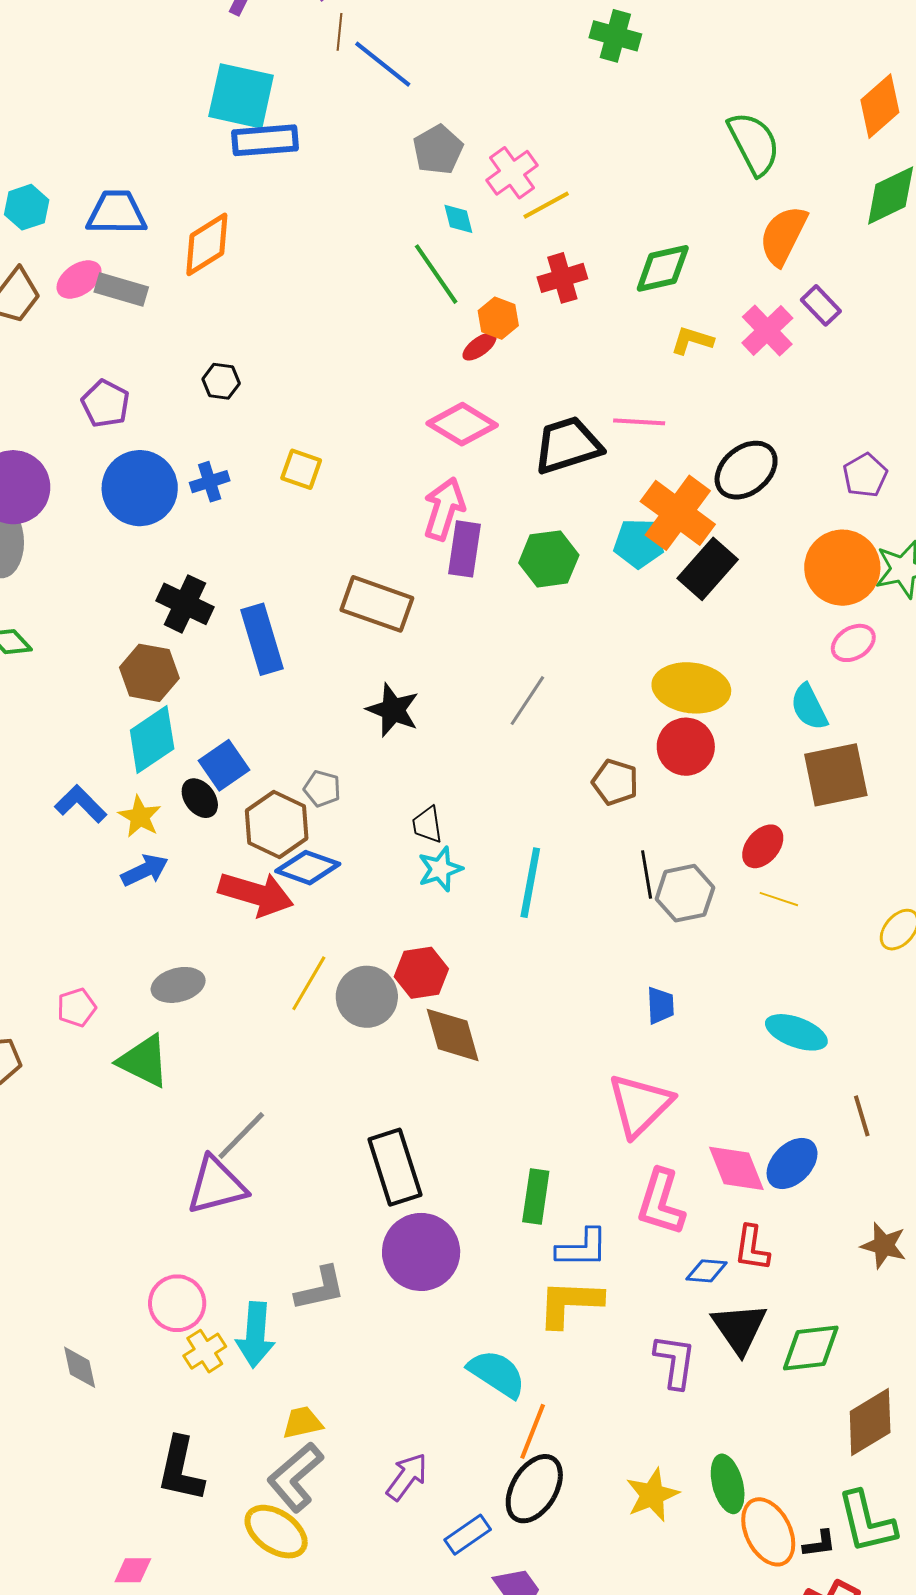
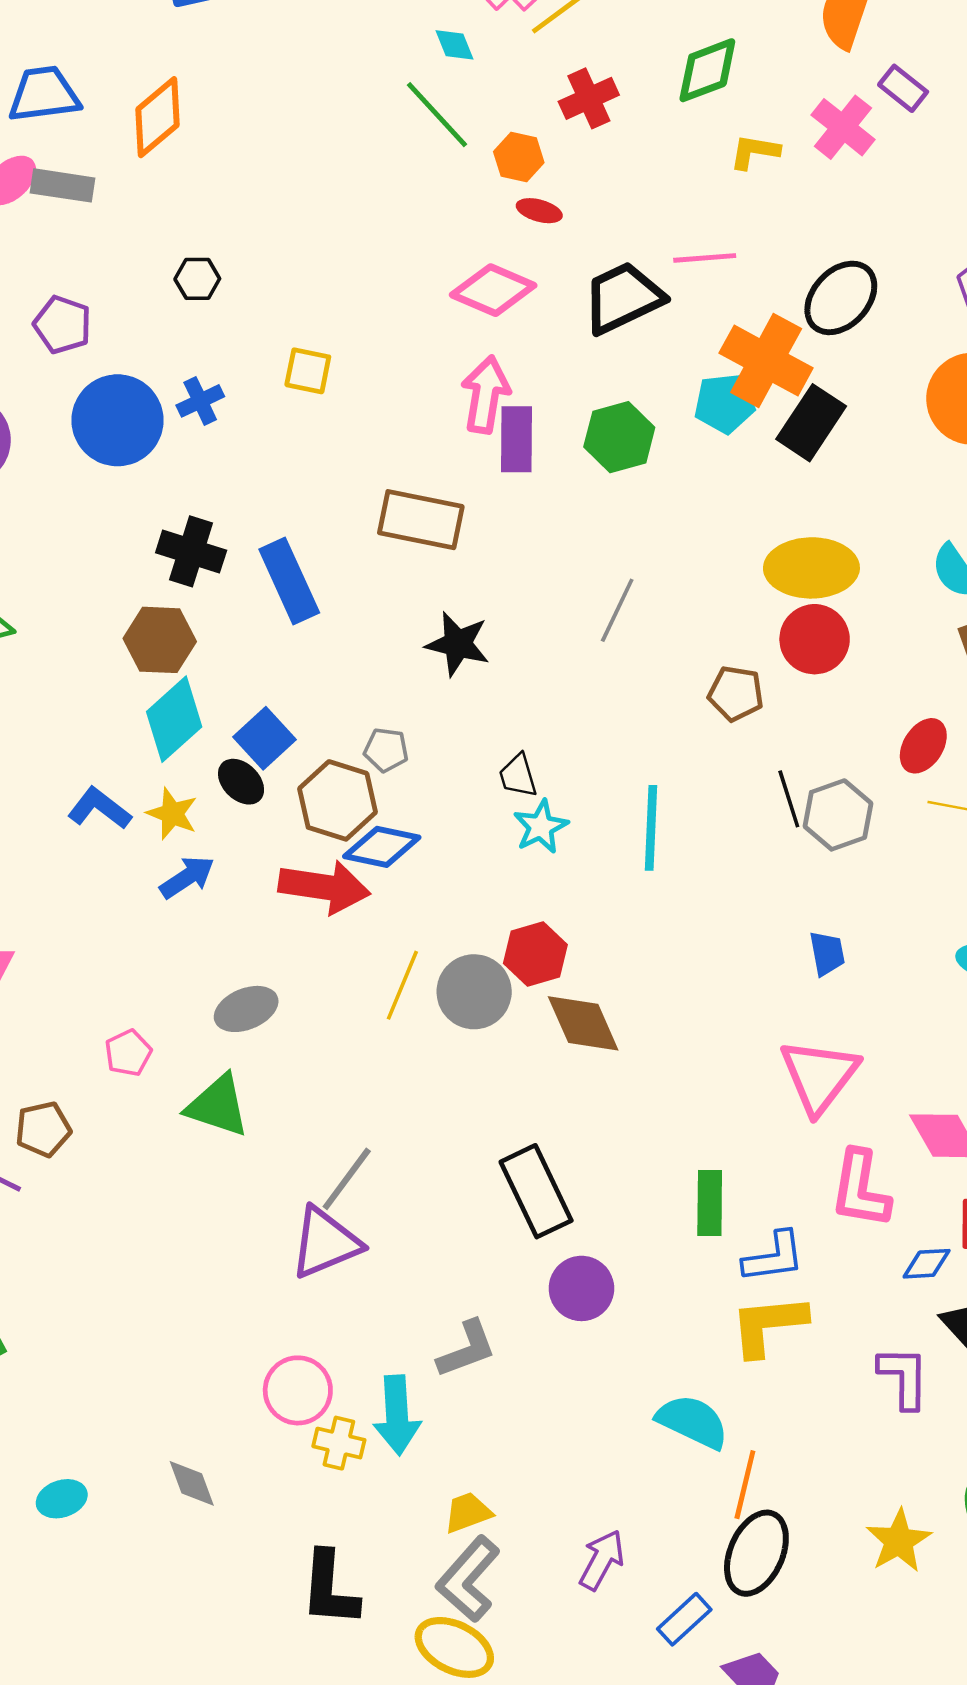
red ellipse: (480, 346) -> (539, 211), moved, turned 60
purple circle: (421, 1252) -> (581, 1288), size x0.7
yellow cross: (205, 1351) -> (339, 1443), turned -36

